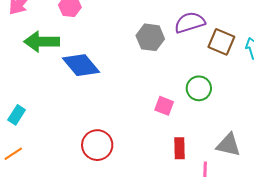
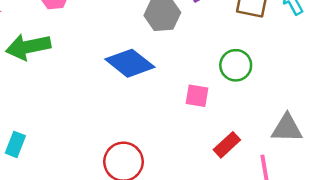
blue diamond: (81, 65) -> (130, 63), moved
red rectangle: (180, 148) -> (227, 145), turned 60

